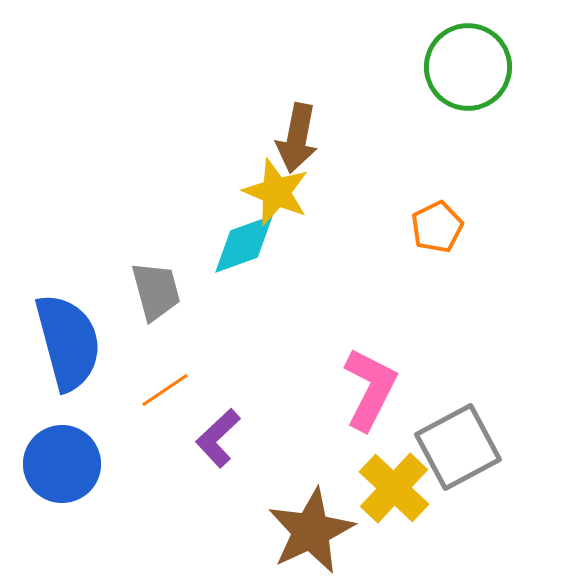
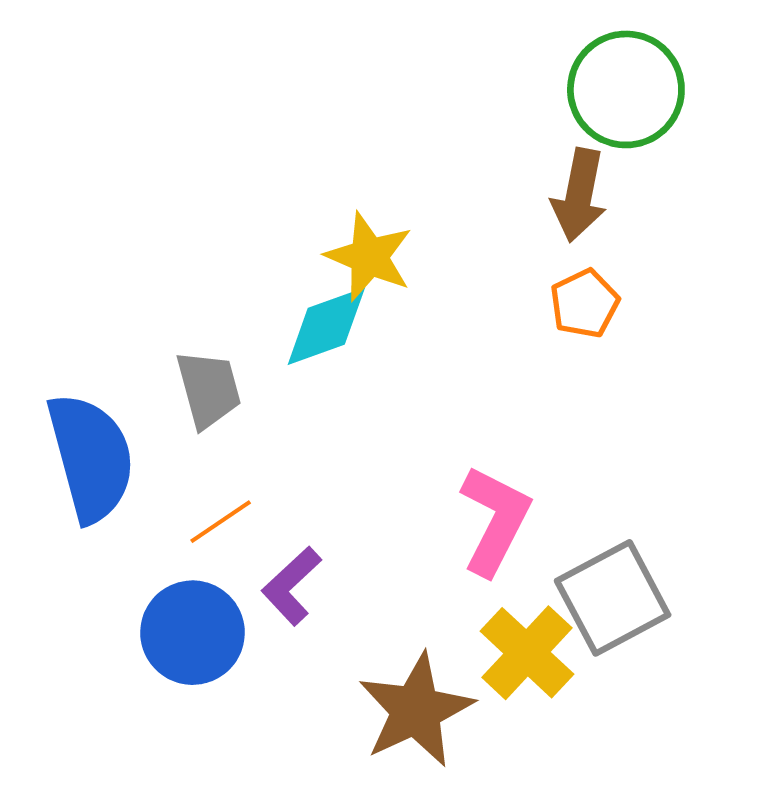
brown arrow: (297, 138) -> (579, 195), moved
blue circle: (62, 464) -> (193, 633), moved

